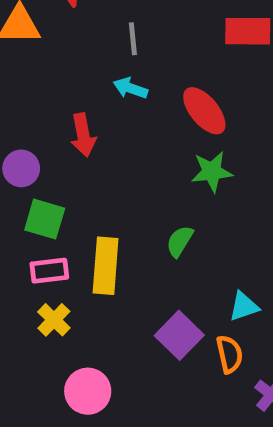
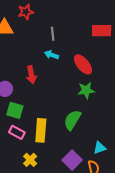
green semicircle: (180, 241) -> (72, 120), size x1.5
pink rectangle: (49, 271) -> (17, 132), turned 35
yellow cross: (54, 320) -> (30, 160), moved

